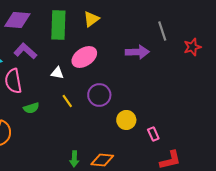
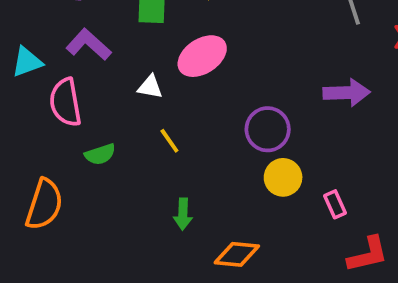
purple arrow: (137, 52) -> (347, 93), moved
purple circle: (99, 95) -> (268, 129), moved
green arrow: (74, 159) -> (183, 214), moved

